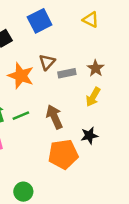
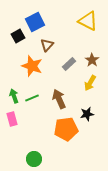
yellow triangle: (91, 20) -> (88, 21), size x1.5
blue square: (40, 21) -> (35, 22), moved
brown triangle: (47, 62) -> (47, 45), moved
gray rectangle: (67, 73) -> (69, 64), turned -32

